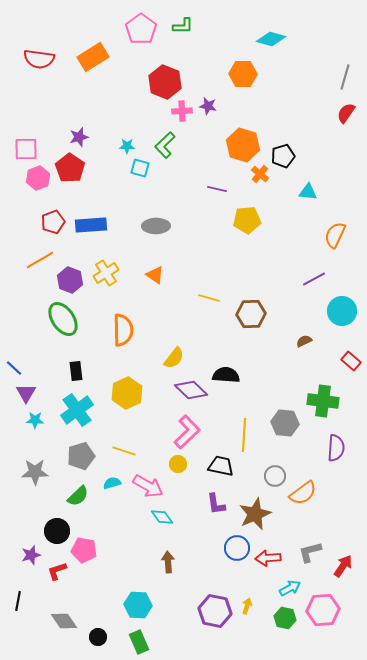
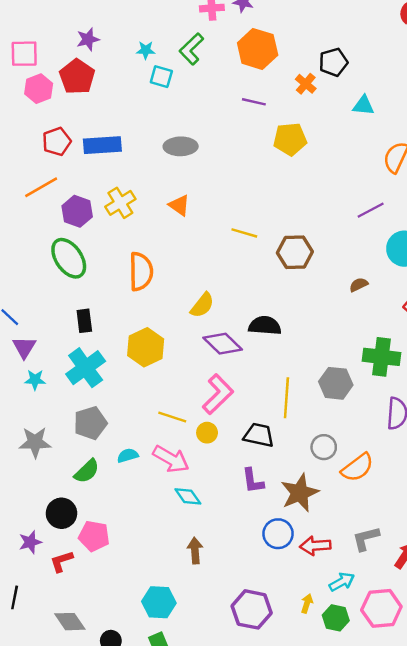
orange hexagon: (243, 145) -> (258, 49), moved
yellow line: (124, 451) -> (172, 417), moved
yellow arrow: (247, 606) -> (307, 603), moved

